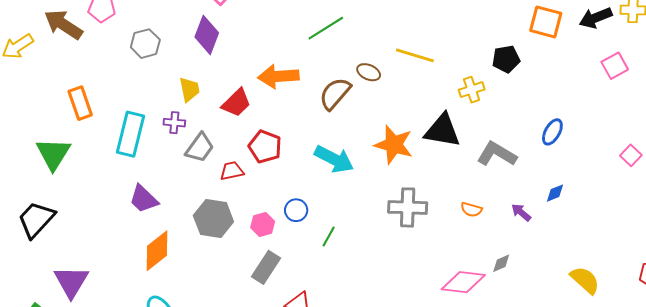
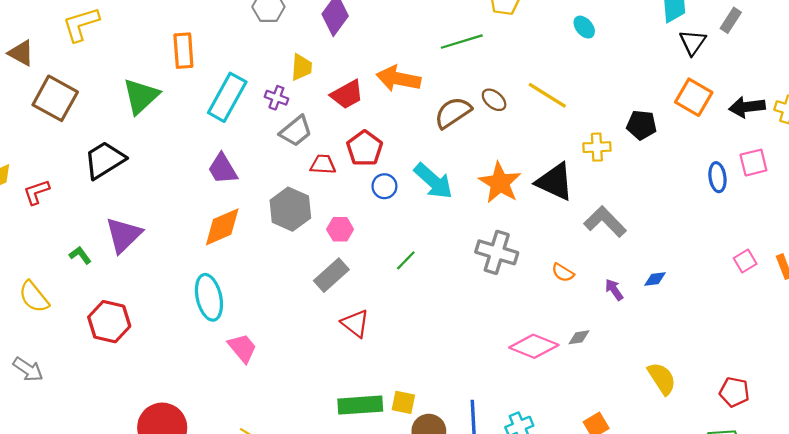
blue ellipse: (552, 132) -> (717, 177), moved, turned -52
blue circle: (296, 210) -> (384, 186), moved

